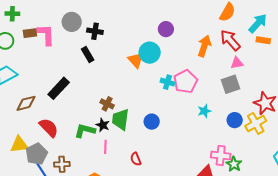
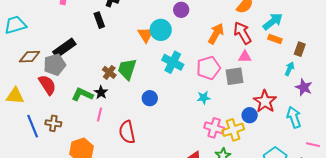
cyan cross: (167, 82) -> (173, 62), size x1.5
pink pentagon: (185, 82) -> (208, 68), moved
green trapezoid: (121, 119) -> (127, 69), moved
blue circle: (235, 120) -> (250, 115), moved
yellow cross: (256, 123) -> (233, 130), moved
gray pentagon: (37, 154) -> (55, 65), moved
pink cross: (221, 156) -> (214, 128), moved
red semicircle: (136, 159) -> (127, 132), size x1.6

